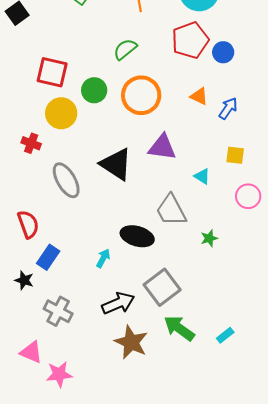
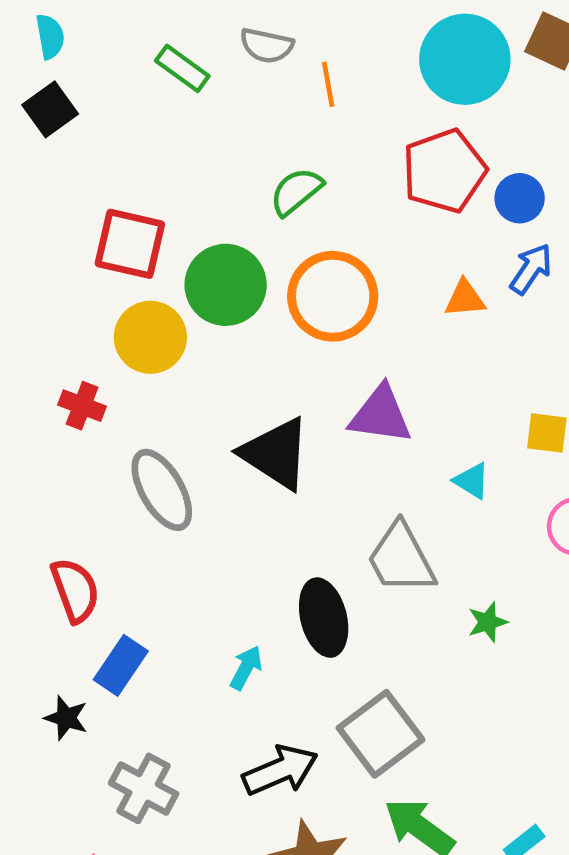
green circle: (94, 90) -> (226, 285), size x1.4
orange triangle: (199, 96) -> (465, 299), turned -30
blue arrow: (228, 108) -> (531, 269), moved
black ellipse: (137, 236) -> (324, 618), turned 60

